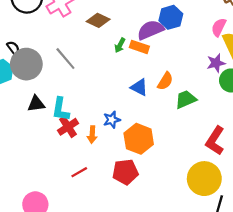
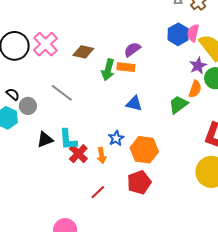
blue hexagon: (171, 17) -> (178, 34), moved
purple semicircle: (150, 30) -> (132, 49), size x0.7
green arrow: (120, 45) -> (108, 70), size x1.5
gray circle: (26, 64) -> (28, 106), size x0.6
orange semicircle: (165, 81) -> (195, 89), moved

